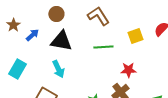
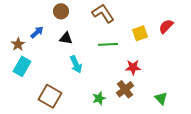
brown star: (13, 25) -> (18, 44), moved
black triangle: (61, 41) -> (66, 38), size x0.6
cyan arrow: (58, 69) -> (76, 64), moved

